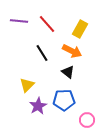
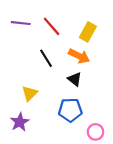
purple star: (38, 106) -> (20, 122), moved

